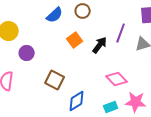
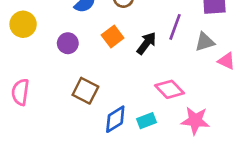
purple circle: (27, 53) -> (68, 43), moved
cyan rectangle: (111, 107) -> (146, 121), moved

